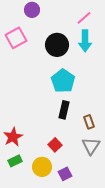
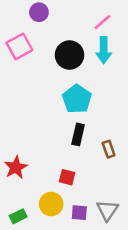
red square: (55, 145) -> (67, 177), turned -32
gray triangle: (91, 146) -> (107, 210), moved
green rectangle: (15, 161) -> (18, 216), moved
purple square: (65, 174) -> (79, 213), turned 32

